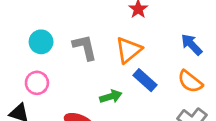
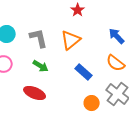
blue rectangle: (145, 80) -> (84, 72), moved
green arrow: (111, 97) -> (41, 66), moved, turned 49

